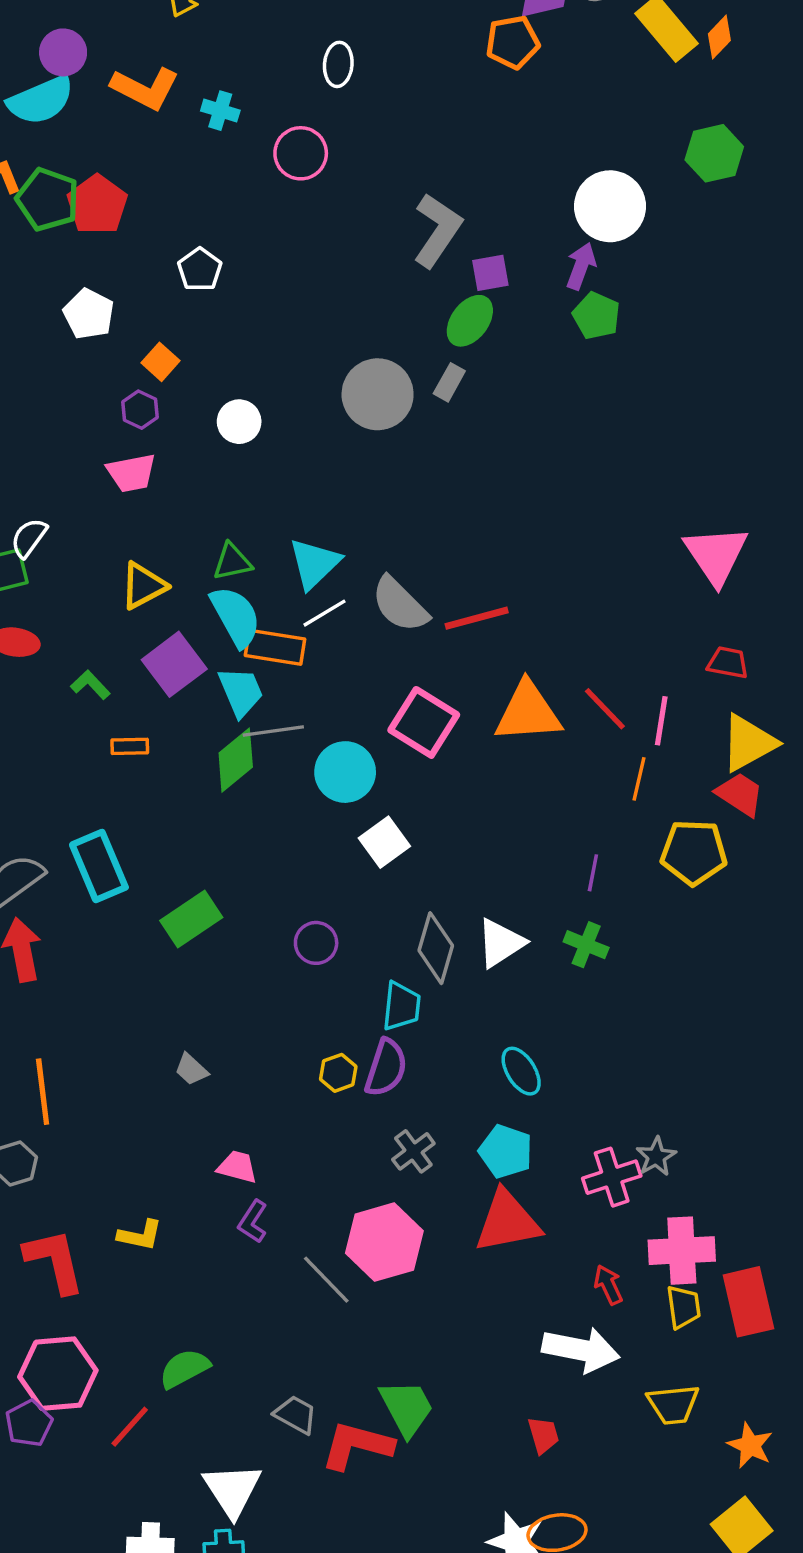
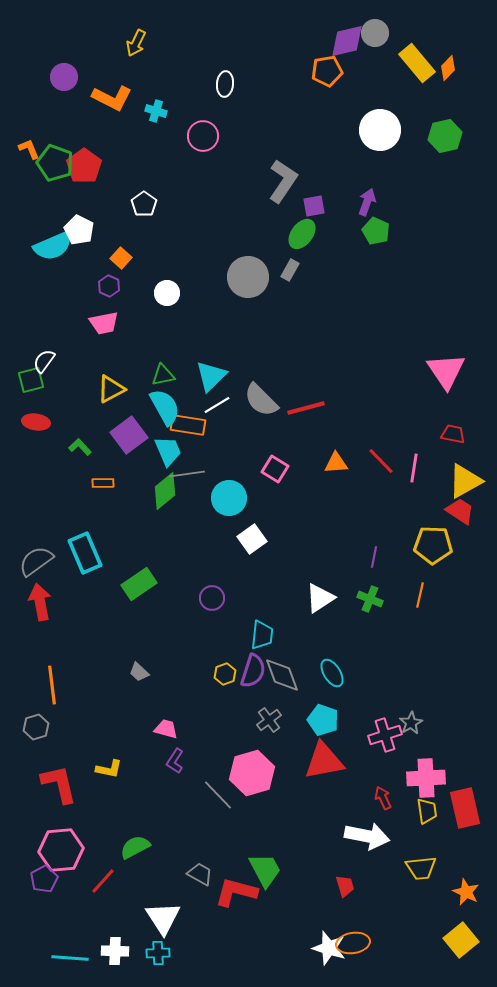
cyan semicircle: (41, 100) -> (53, 246), moved
white circle: (610, 206) -> (380, 130), moved
orange triangle: (528, 712) -> (336, 463), size x0.6
pink square: (424, 722) -> (275, 469), size x0.7
orange line: (639, 779) -> (420, 595), moved
gray diamond: (436, 948) -> (282, 675), moved, turned -36

